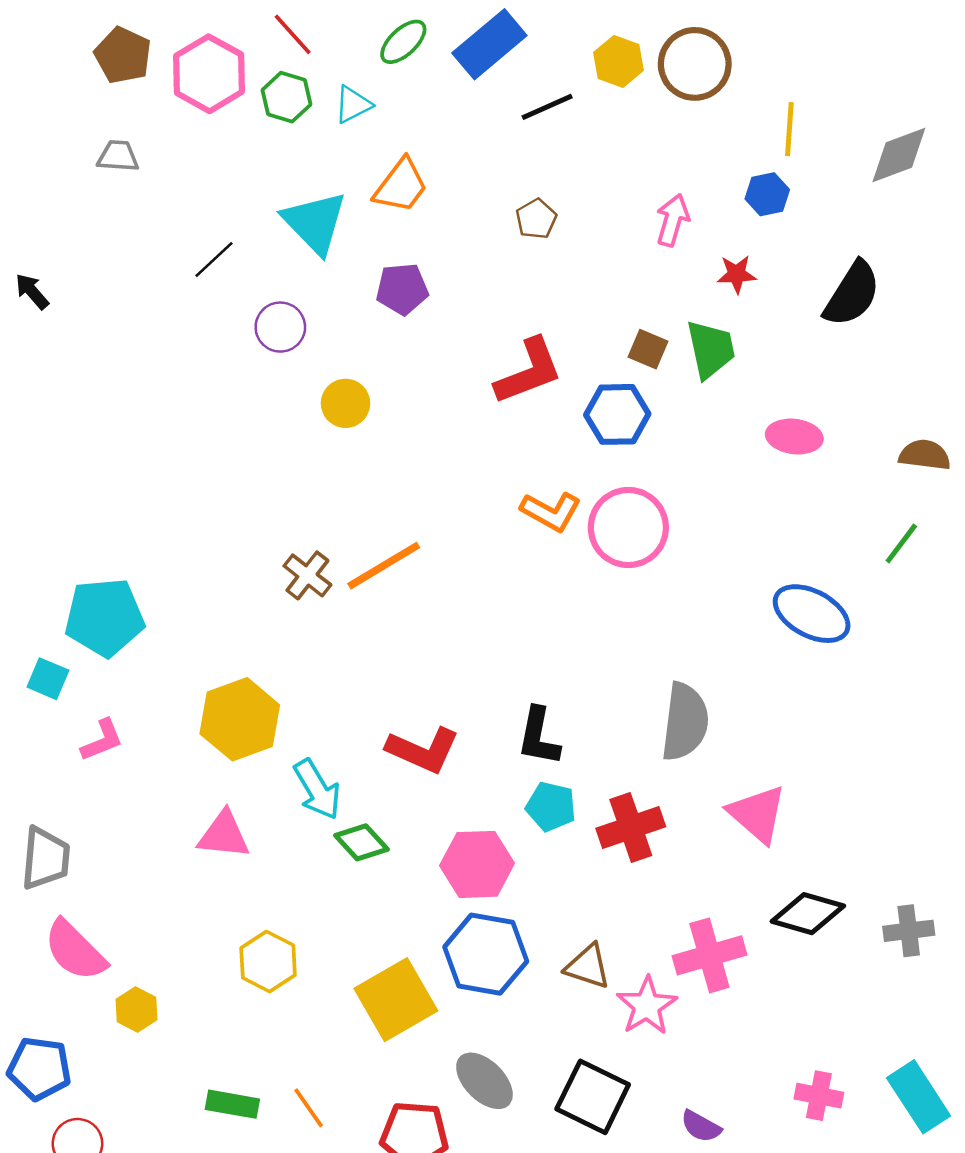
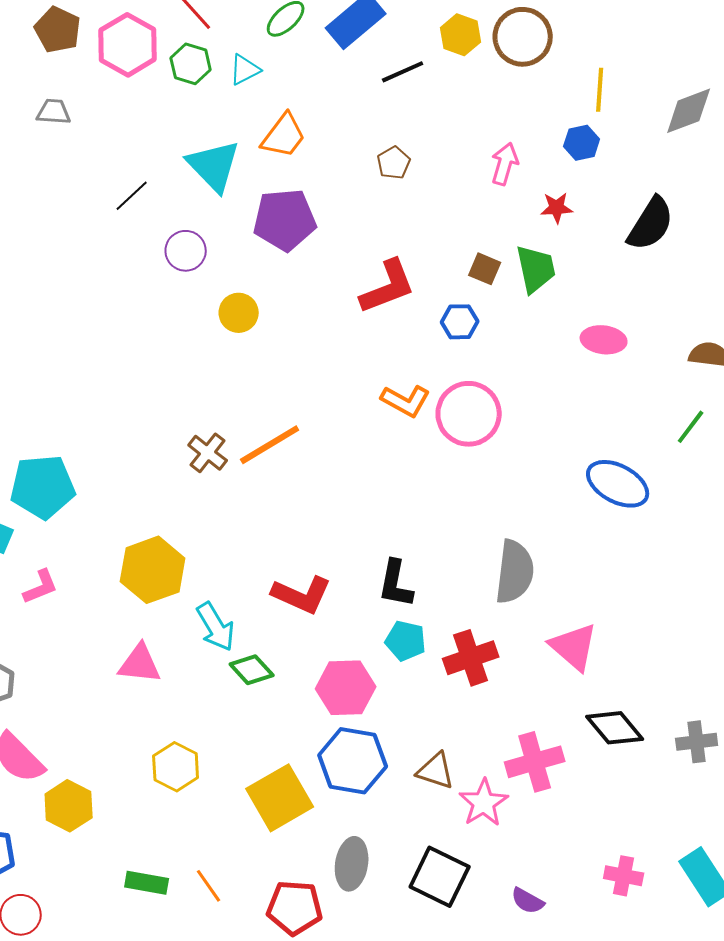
purple pentagon: (402, 289) -> (285, 220), size x1.5
blue hexagon: (617, 414) -> (460, 322), size x0.7
black diamond: (808, 914) -> (615, 728), turned 34
yellow hexagon: (136, 1010) -> (69, 806), size x1.4
gray ellipse: (484, 1081) -> (352, 864), turned 54

